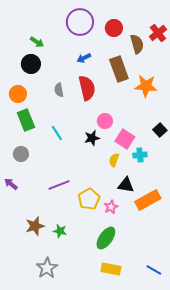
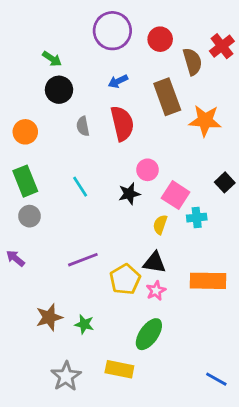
black circle: (31, 64) -> (59, 90), moved
green rectangle: (26, 120) -> (25, 181), moved
black triangle: (126, 185) -> (155, 263), moved
orange rectangle: (148, 200) -> (208, 281), turned 30
yellow rectangle: (111, 269) -> (119, 369), moved

